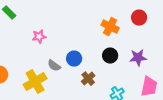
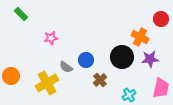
red circle: (139, 18) -> (161, 19), moved
orange cross: (110, 27) -> (140, 37), moved
black circle: (110, 56) -> (122, 57), size x1.5

